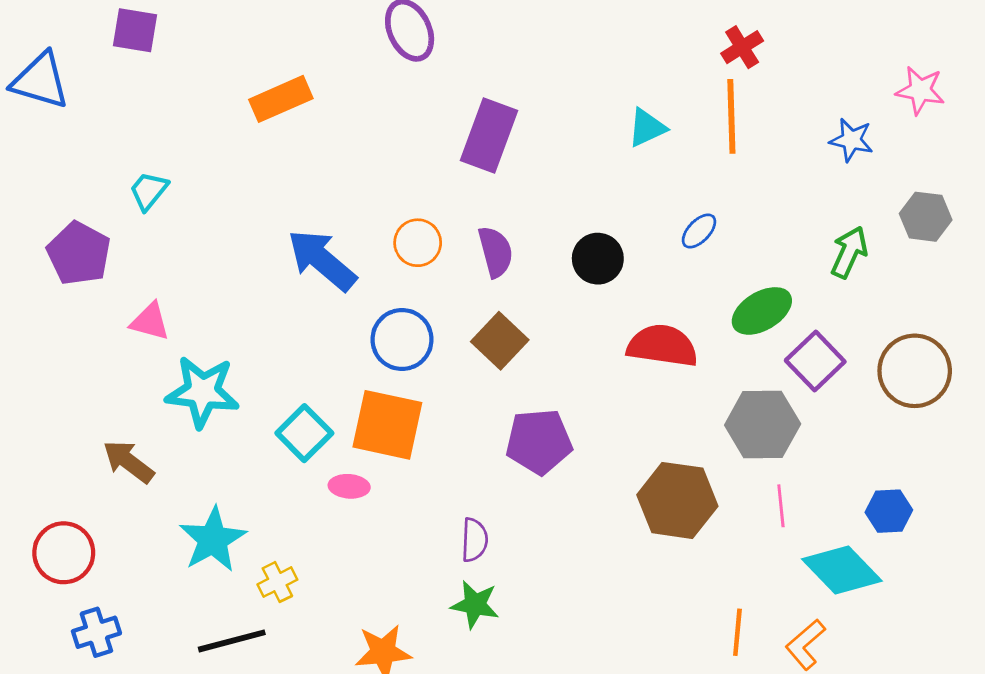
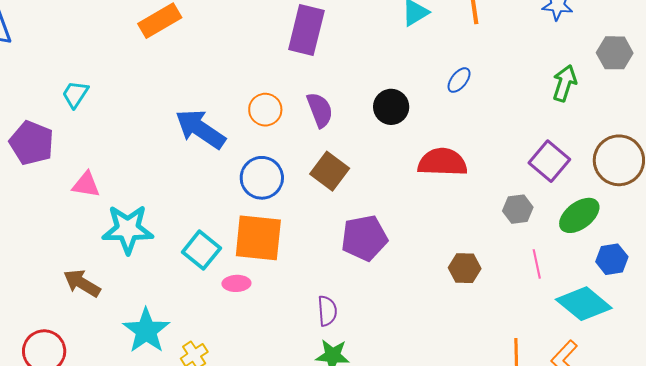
green ellipse: (762, 311) -> (579, 215), moved
gray hexagon: (763, 424) -> (518, 209), size x0.6
brown hexagon: (677, 500) -> (465, 268), size x0.6

